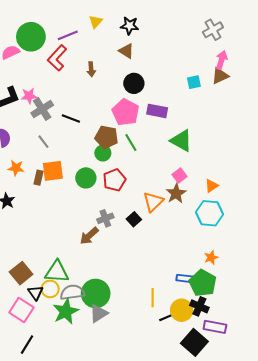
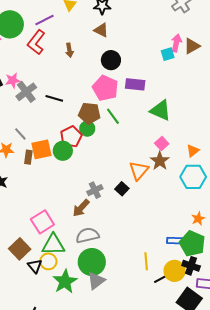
pink arrow: (222, 60) -> (176, 43), moved
gray line: (43, 142) -> (20, 134), moved
green circle: (86, 178) -> (63, 151), moved
red pentagon: (114, 180) -> (71, 137), moved
gray semicircle: (72, 292) -> (87, 235), moved
pink square: (21, 310) -> (42, 222), moved, turned 30

